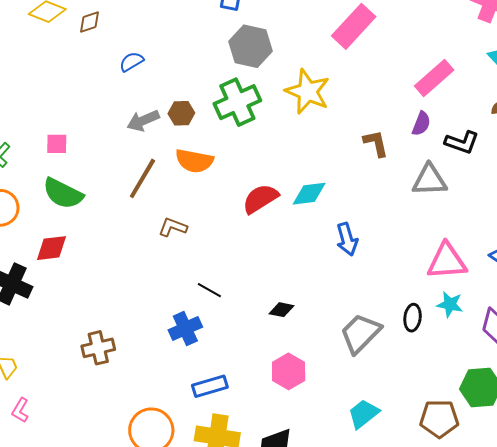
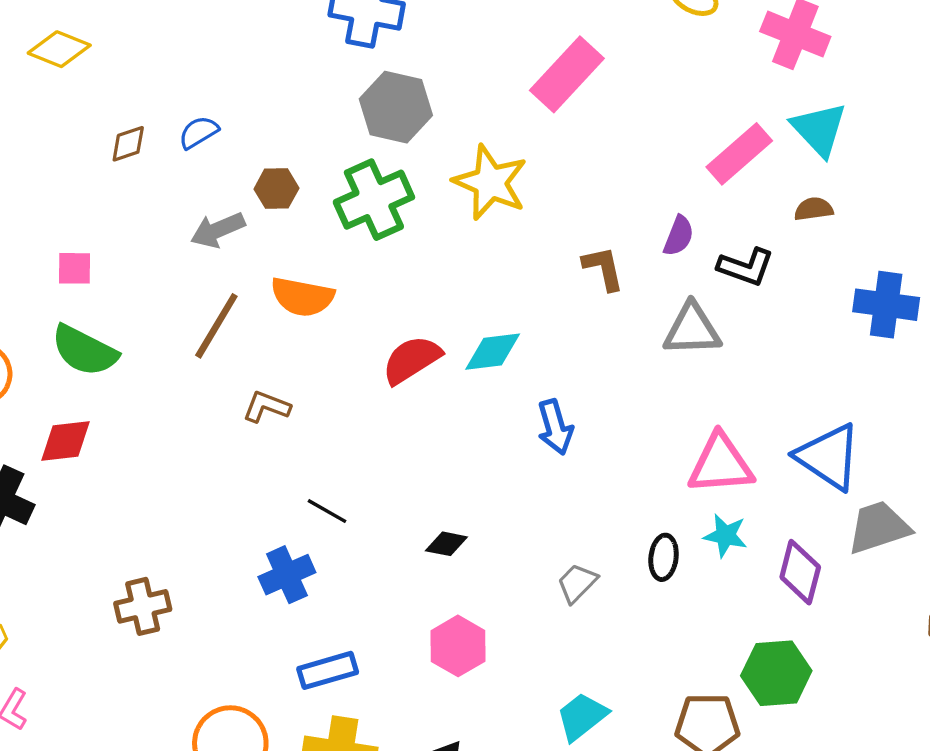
brown diamond: (89, 22) -> (128, 144), moved
pink rectangle: (434, 78) -> (739, 154), moved
brown hexagon: (181, 113) -> (276, 189), moved
gray trapezoid: (360, 333) -> (577, 583), size x0.6

